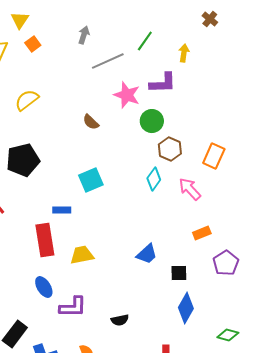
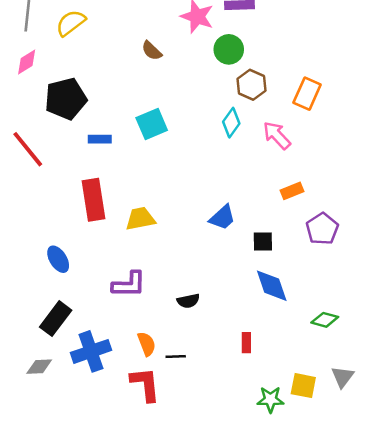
blue rectangle: (62, 210) -> (100, 139), moved
blue ellipse: (44, 287) -> (58, 259), moved
blue diamond: (186, 308) -> (272, 286), turned -48

